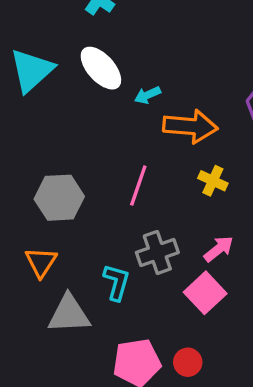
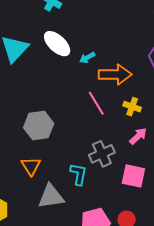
pink line: (138, 185) -> (96, 103), moved, turned -45
pink arrow: (219, 249) -> (138, 136), moved
pink square: (205, 293) -> (133, 176), turned -30

